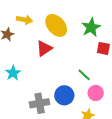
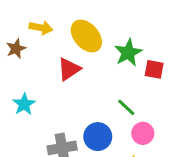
green star: (91, 27) -> (128, 53), moved

